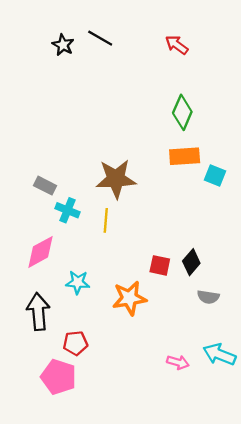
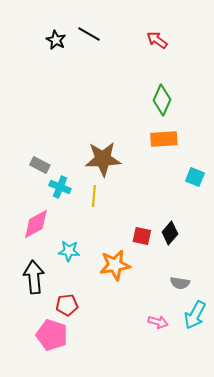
cyan square: (215, 175) -> (195, 177), moved
gray semicircle: (208, 297) -> (180, 283), moved
cyan arrow: (219, 354) -> (195, 315), turned -84

